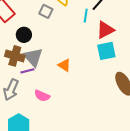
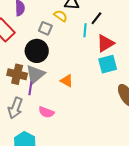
black circle: (24, 35) -> (37, 51), moved, size x1.5
gray triangle: (33, 57) -> (35, 74), turned 35
purple line: (27, 71) -> (30, 88), turned -64

